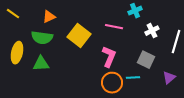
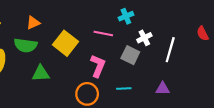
gray square: (146, 60) -> (130, 55), moved
green triangle: (41, 64) -> (41, 73), moved
purple triangle: (169, 78) -> (163, 89), turned 40
orange circle: (112, 83) -> (87, 94), moved

